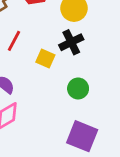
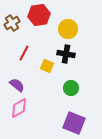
black cross: (71, 42) -> (66, 54), turned 36

